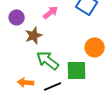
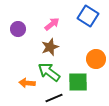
brown star: (34, 35) -> (50, 47), moved
orange arrow: (26, 82) -> (27, 83), moved

